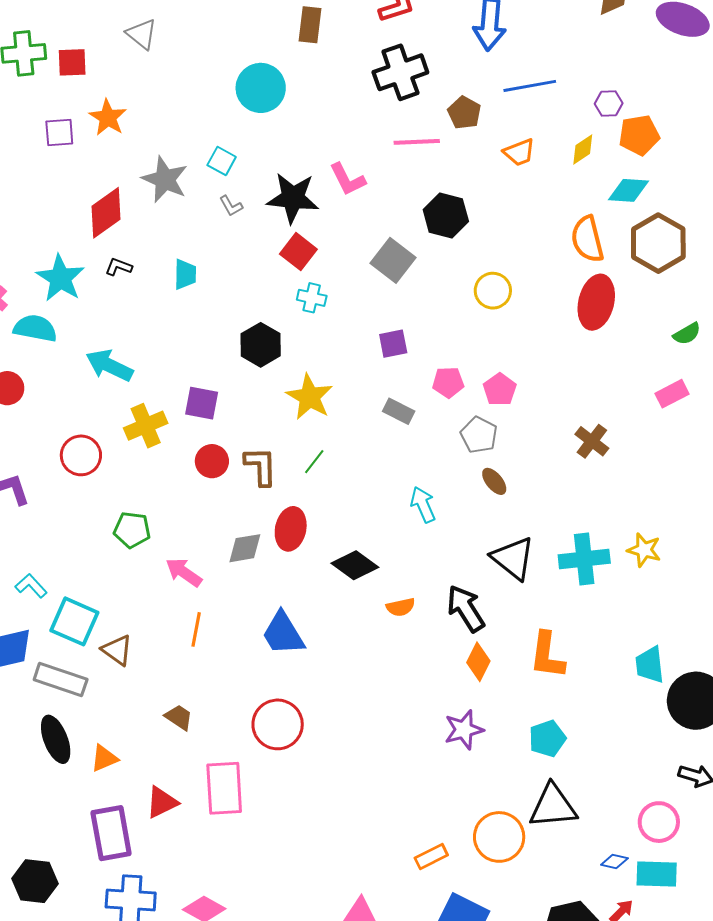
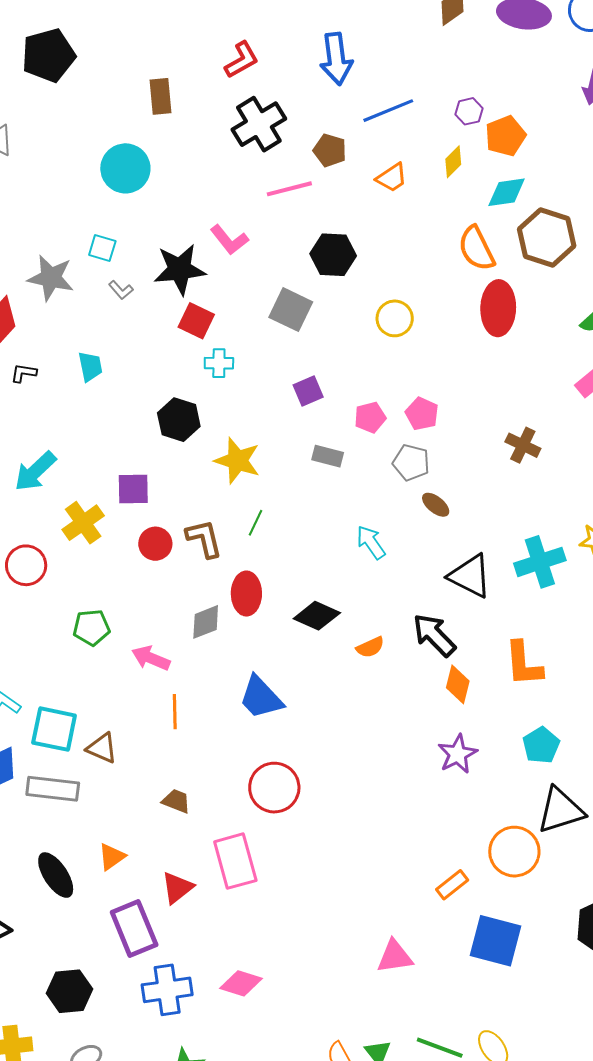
cyan arrow: (109, 365) -> (35, 471), turned -57
black ellipse: (56, 739) -> (56, 875), moved

